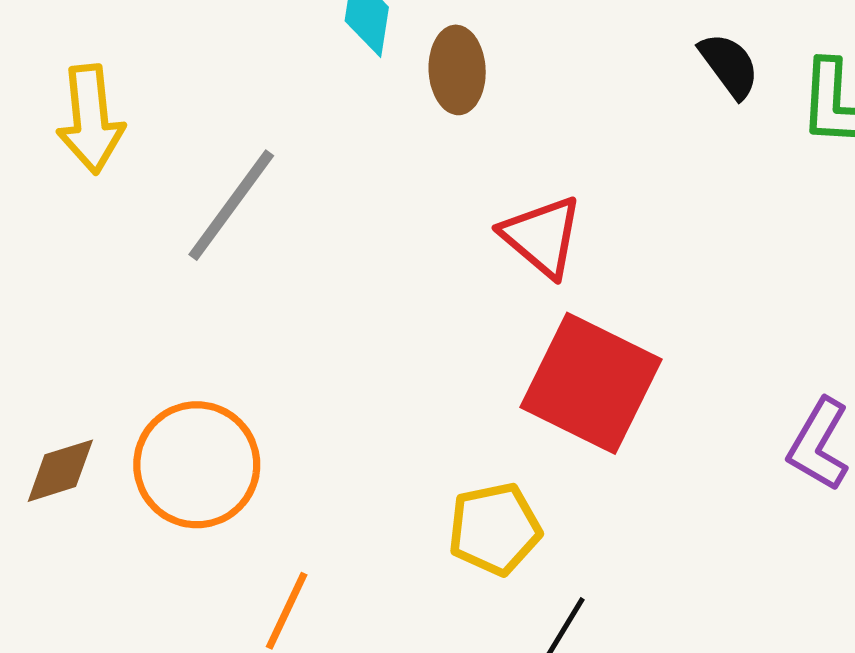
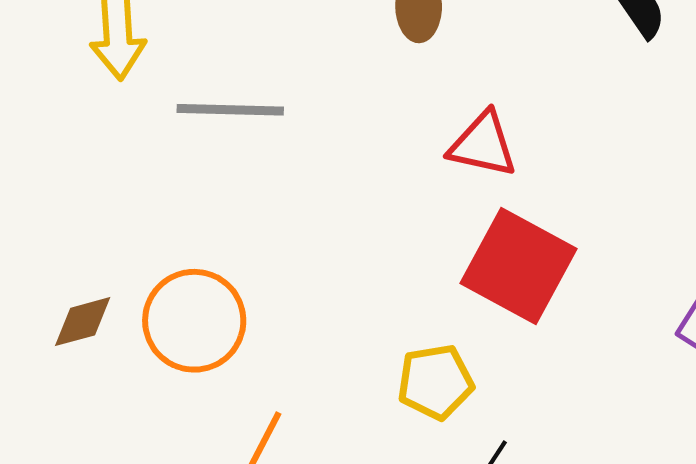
gray line: (231, 205) -> (230, 110), turned 53
red triangle: (542, 236) -> (483, 145), turned -30

